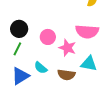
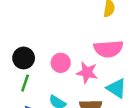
cyan triangle: (89, 64) -> (116, 88), turned 30

